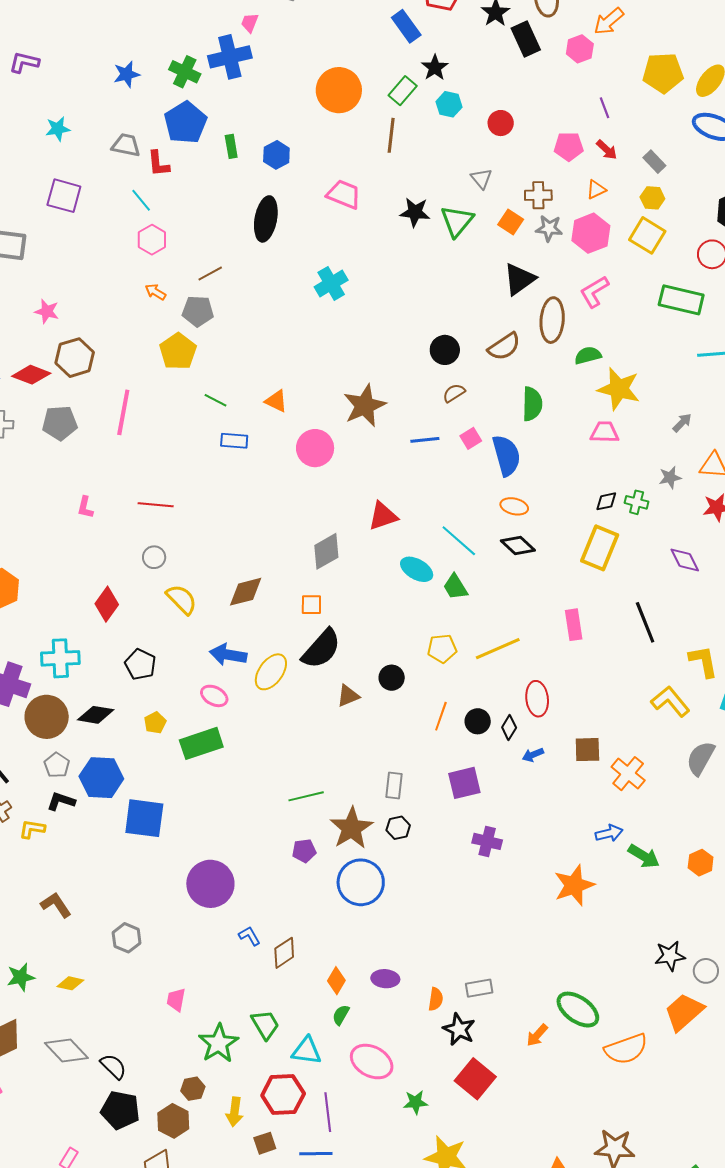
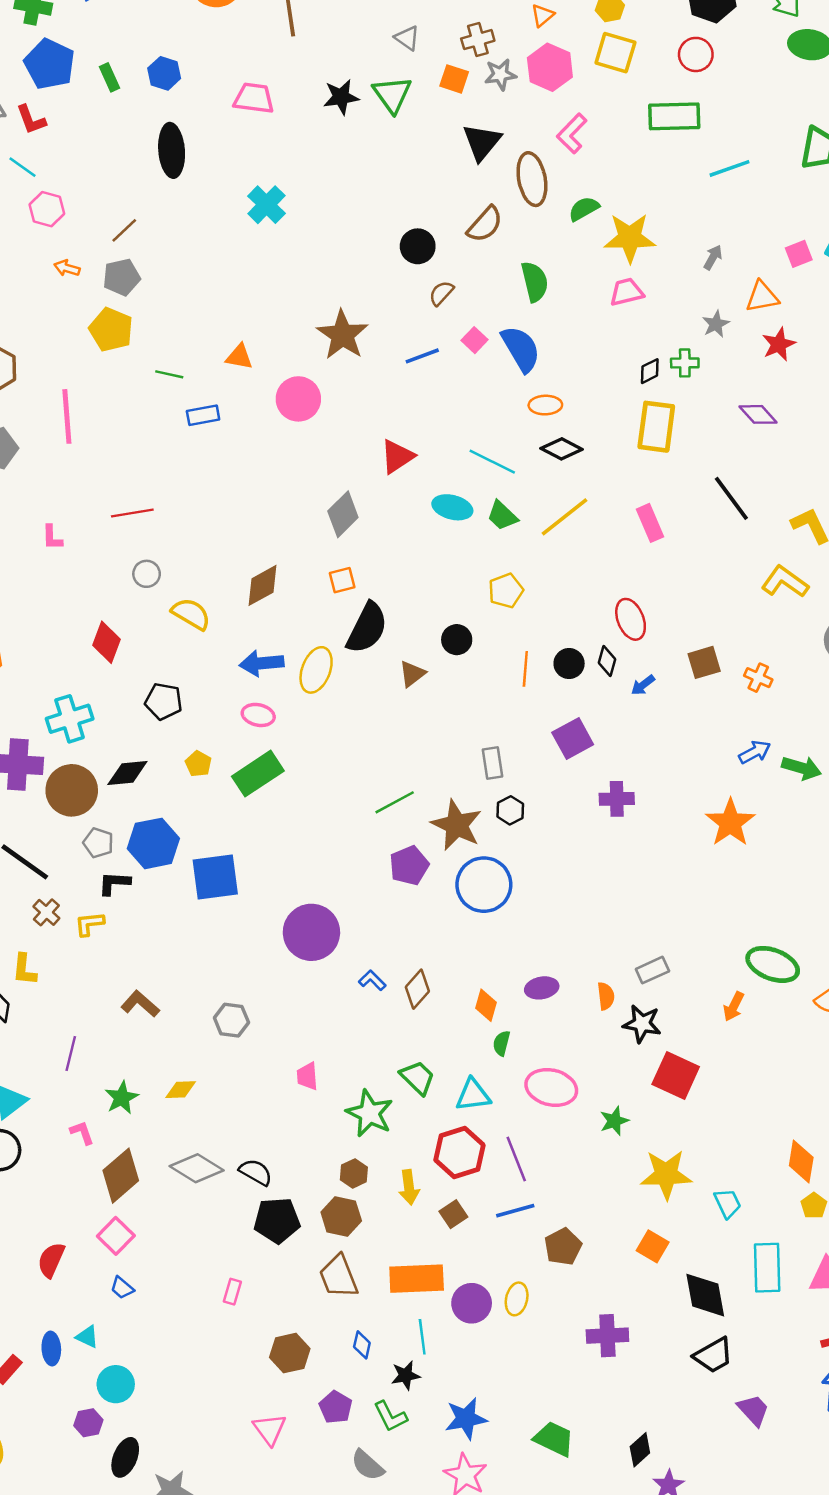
yellow line: (498, 649) -> (564, 517), moved
orange cross: (628, 774) -> (758, 678), size x0.7
purple pentagon: (304, 851) -> (409, 866), size x1.4

